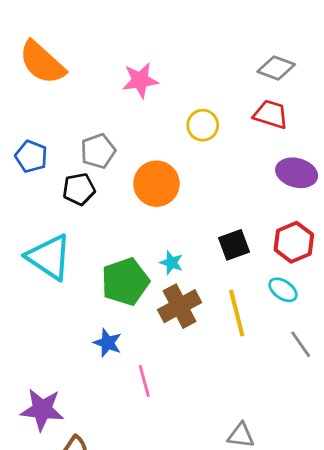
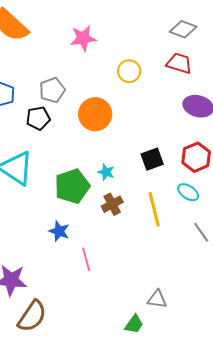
brown cross: (180, 306) -> (112, 204), size x0.7

